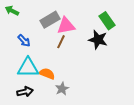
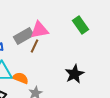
gray rectangle: (50, 20) -> (24, 36), moved
black star: (98, 40) -> (75, 74), moved, turned 30

